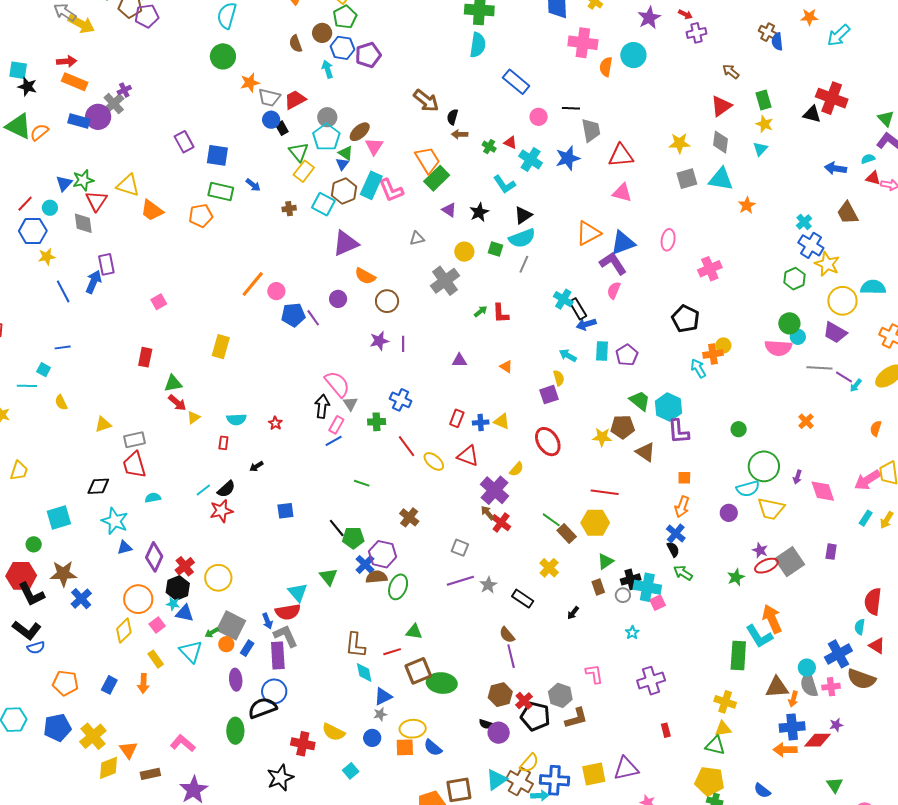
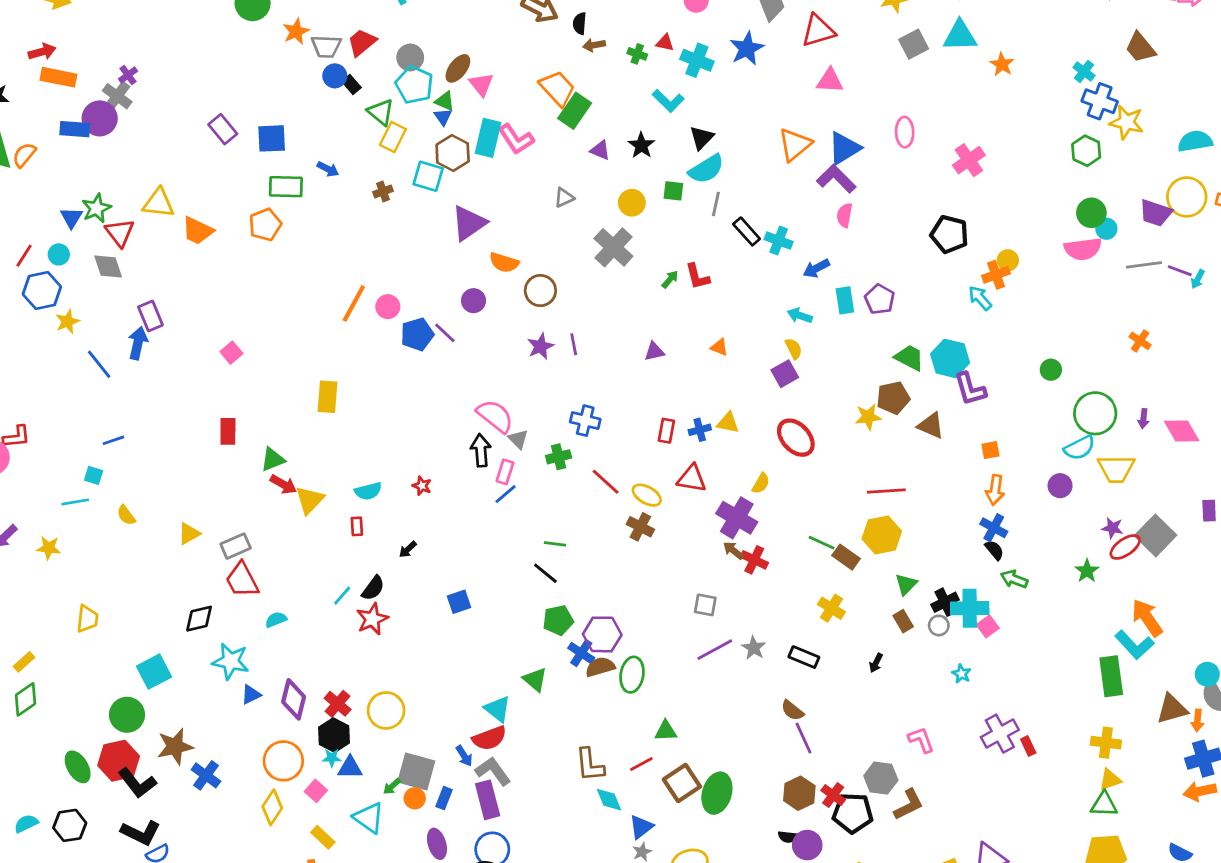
yellow circle: (842, 301) -> (1187, 197), moved
black rectangle: (578, 309) -> (747, 231), moved
yellow triangle: (194, 417) -> (310, 500), size x1.6
brown cross: (409, 517) -> (640, 527), moved
black line: (337, 528) -> (545, 573), moved
green circle: (34, 544) -> (127, 715), size x1.6
green ellipse: (442, 683) -> (717, 793), turned -68
red rectangle: (666, 730) -> (1028, 746), moved

